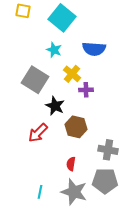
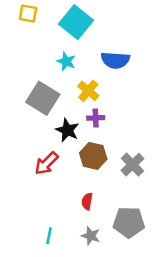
purple cross: (86, 90) -> (96, 118), moved
gray cross: (108, 150) -> (132, 165), moved, turned 36
gray star: (74, 192) -> (91, 236), size x0.6

